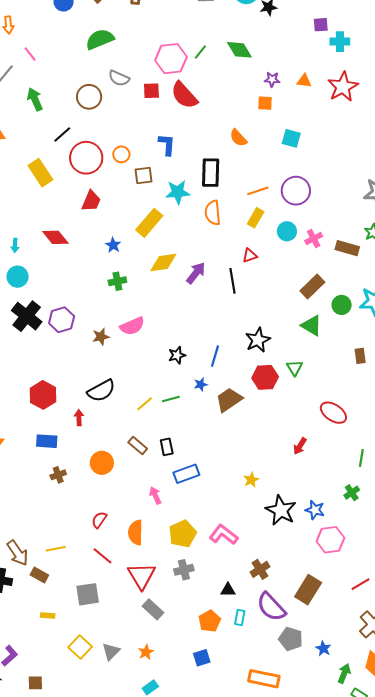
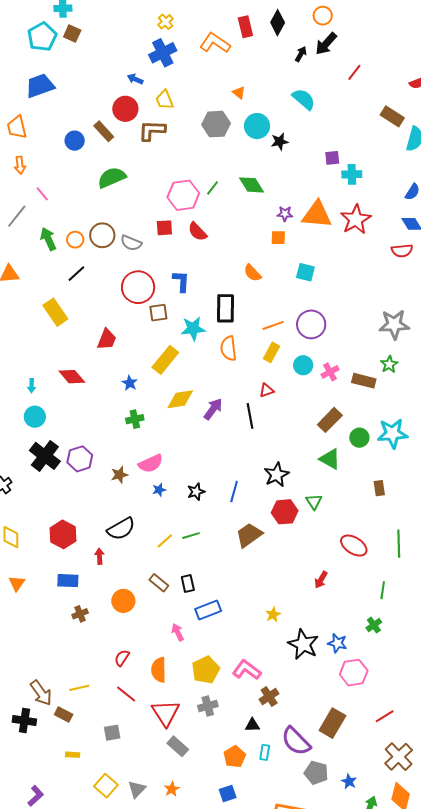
gray semicircle: (119, 78) -> (131, 243), moved
orange triangle: (304, 81) -> (317, 215), size x2.0
red semicircle: (184, 95) -> (197, 232), size x0.7
orange circle: (121, 154) -> (75, 240), moved
red circle: (86, 158) -> (138, 287), moved
blue star: (201, 384) -> (159, 490), moved
brown cross: (260, 569) -> (269, 696), moved
gray square: (88, 594) -> (112, 733), size x0.7

